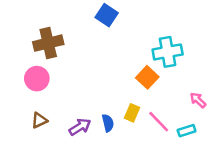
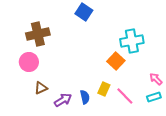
brown triangle: (39, 120) -> (41, 88), moved
cyan rectangle: (187, 131) -> (154, 97), moved

